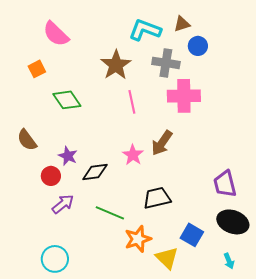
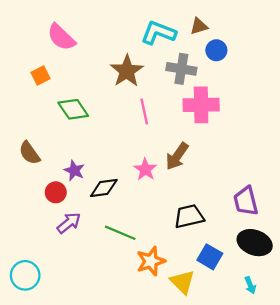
black trapezoid: (157, 198) -> (189, 216), moved
cyan circle: (55, 259) -> (25, 275), moved

